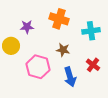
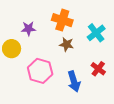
cyan cross: (91, 31) -> (96, 33), turned -30
brown star: (63, 50) -> (67, 44), moved

